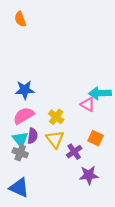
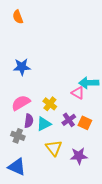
blue star: (25, 90) -> (22, 67), moved
cyan triangle: (20, 139) -> (44, 124), moved, turned 42
yellow triangle: (55, 139) -> (54, 148), moved
purple cross: (74, 152) -> (69, 120), moved

